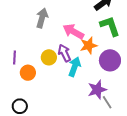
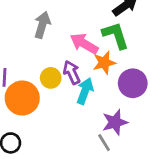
green L-shape: (110, 26) -> (116, 35), moved
orange circle: (28, 73) -> (22, 98), size x1.6
gray line: (107, 102) -> (104, 143), moved

